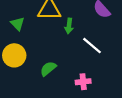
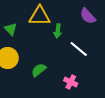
pink cross: (83, 82) -> (71, 82), turned 32

